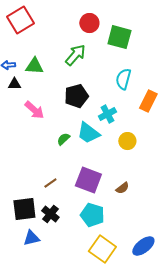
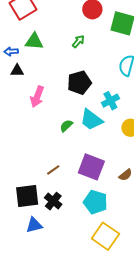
green arrow: (75, 55) -> (78, 41), size x0.6
green triangle: (34, 66) -> (34, 41), moved
pink arrow: (34, 110) -> (37, 97), turned 70

